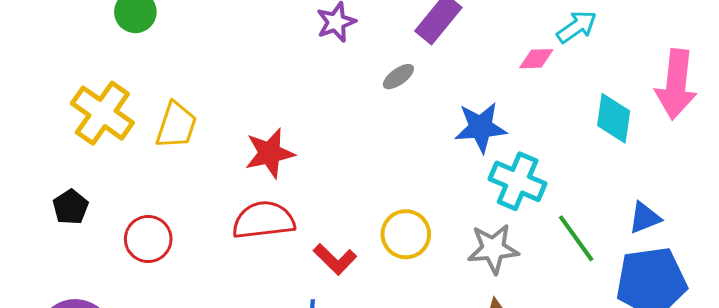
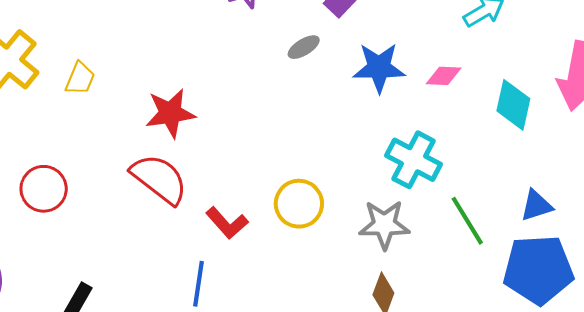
pink diamond: (536, 59) -> (444, 76), moved
yellow trapezoid: (176, 125) -> (80, 78), size x0.7
blue star: (481, 127) -> (379, 68), moved
red semicircle: (264, 220) -> (159, 179), turned 40

